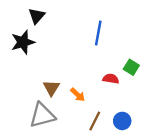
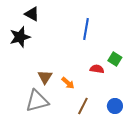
black triangle: (37, 16) -> (32, 14), turned -42
blue circle: (122, 121) -> (115, 106), moved

